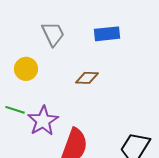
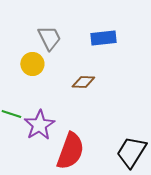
yellow circle: (26, 69) -> (32, 64), moved

